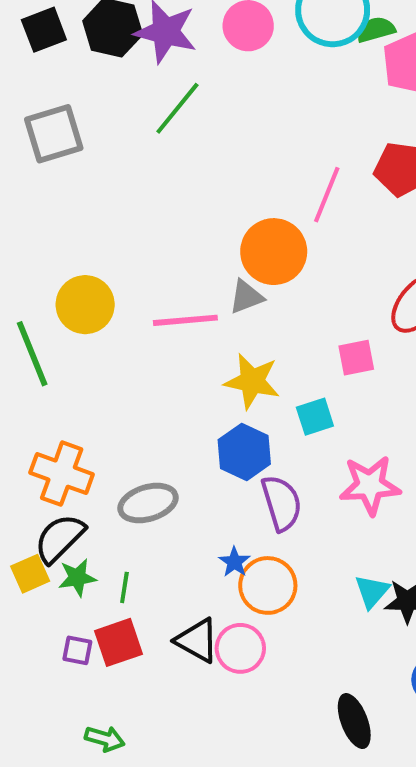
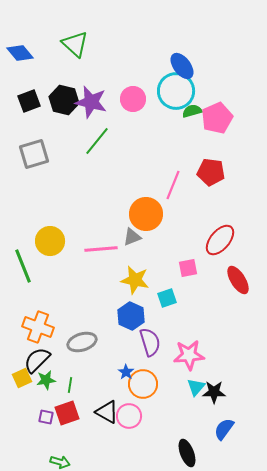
green semicircle: (376, 30) -> (192, 111), moved
pink star: (370, 485) -> (189, 355), moved

